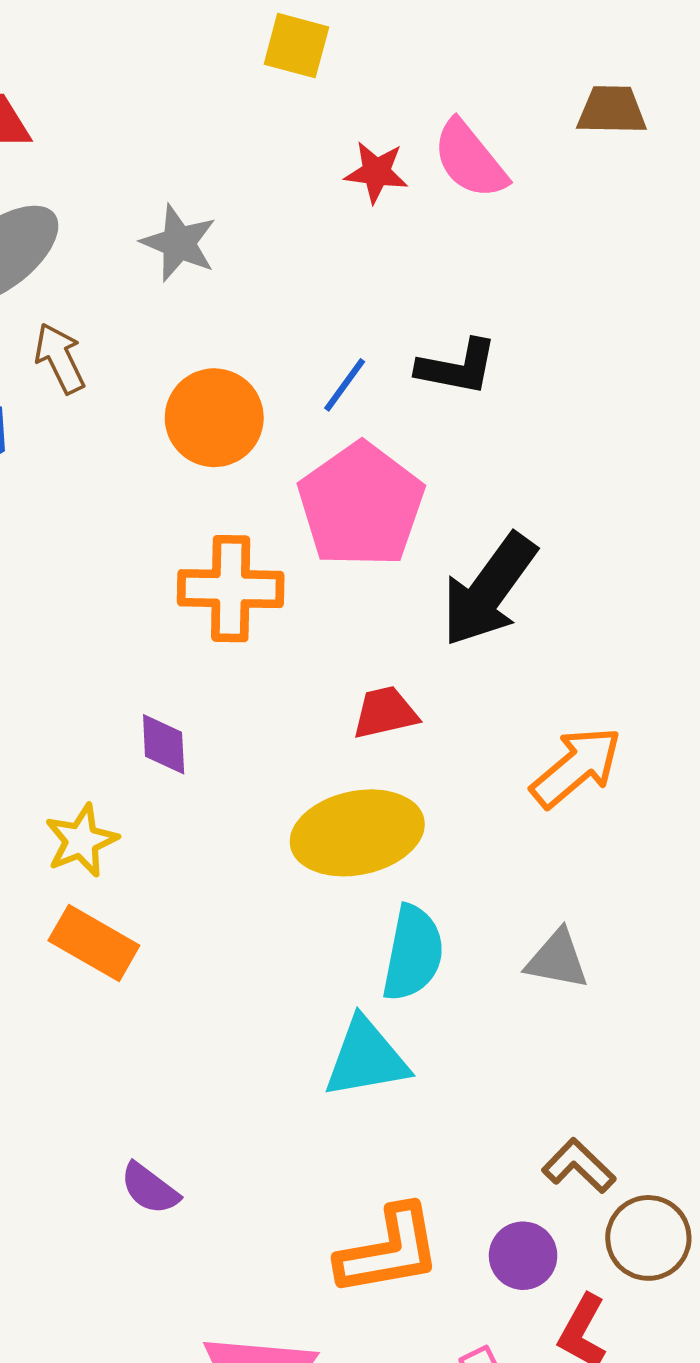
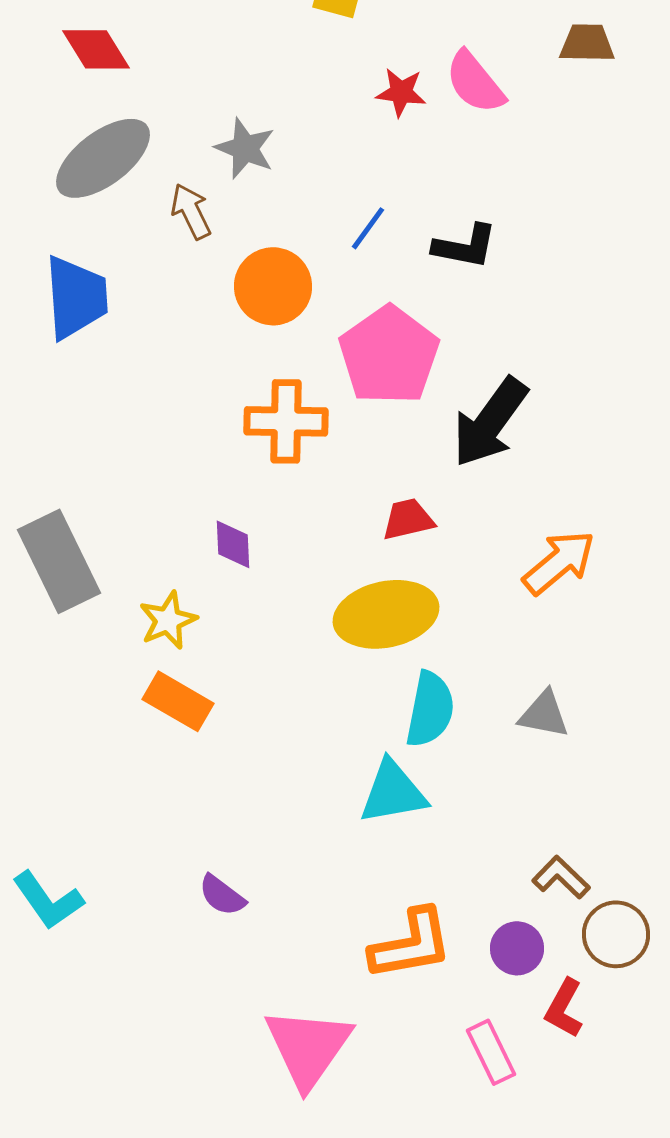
brown arrow: (60, 358) -> (191, 211), moved
blue line: (345, 385) -> (368, 228), moved

